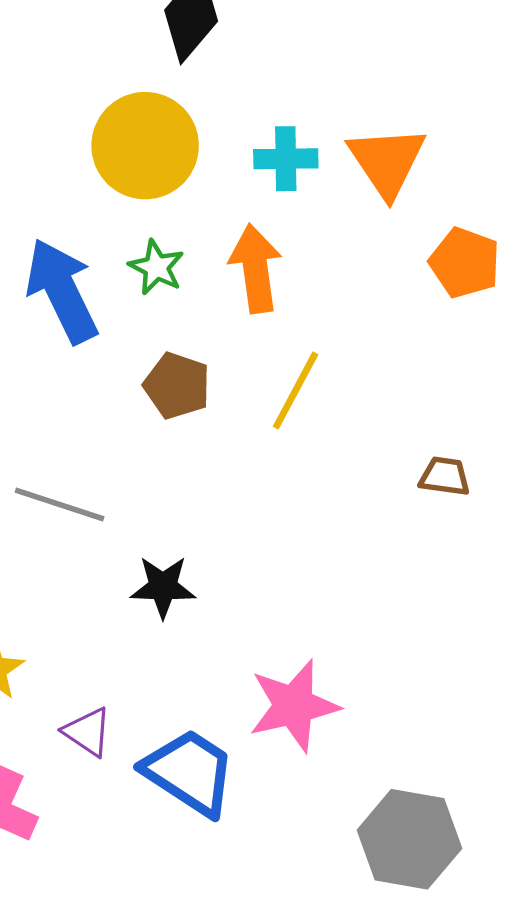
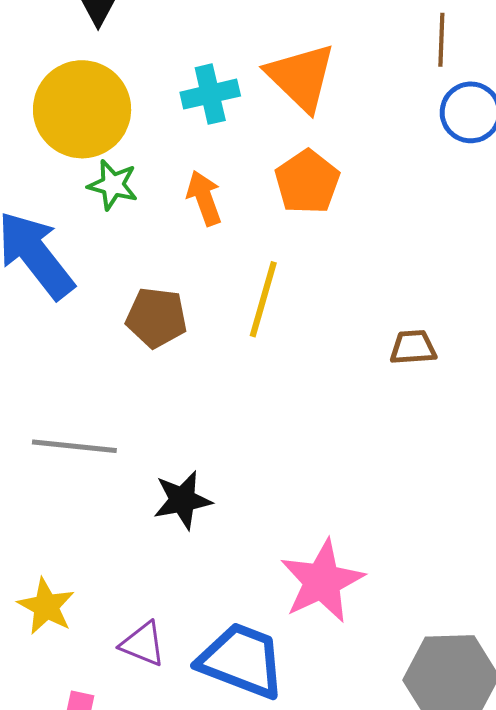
orange pentagon: (465, 263) -> (307, 182), moved, turned 30
green star: (156, 267) -> (113, 185), moved
orange arrow: (256, 269) -> (204, 198), size x0.7

